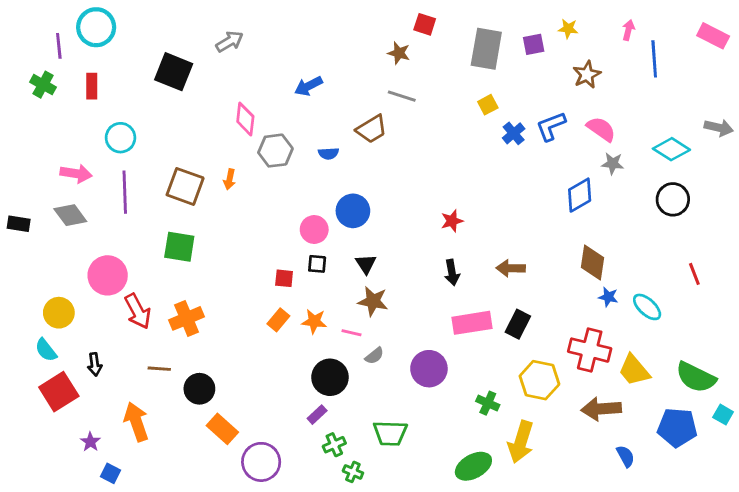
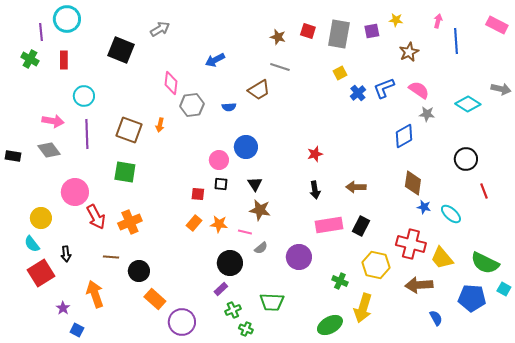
red square: (425, 24) -> (308, 31), moved
black circle: (673, 199) -> (466, 159), moved

